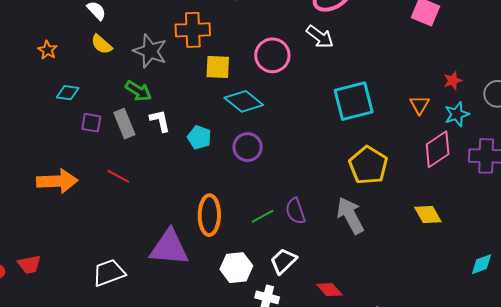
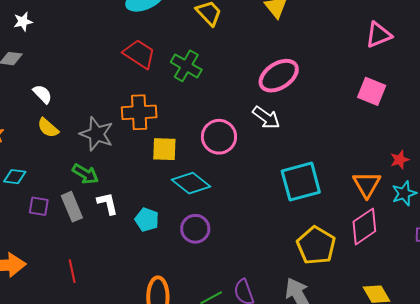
orange triangle: (420, 105) -> (367, 184), size x1.4
pink diamond: (438, 149) -> (364, 226), moved
red line: (118, 176) -> (72, 271), moved, turned 50

